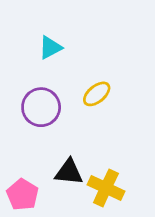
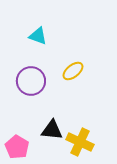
cyan triangle: (50, 48) -> (38, 36), turned 48

